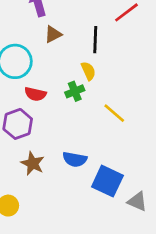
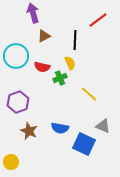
red semicircle: (35, 94) -> (42, 67), moved
gray triangle: (137, 201) -> (103, 126), moved

